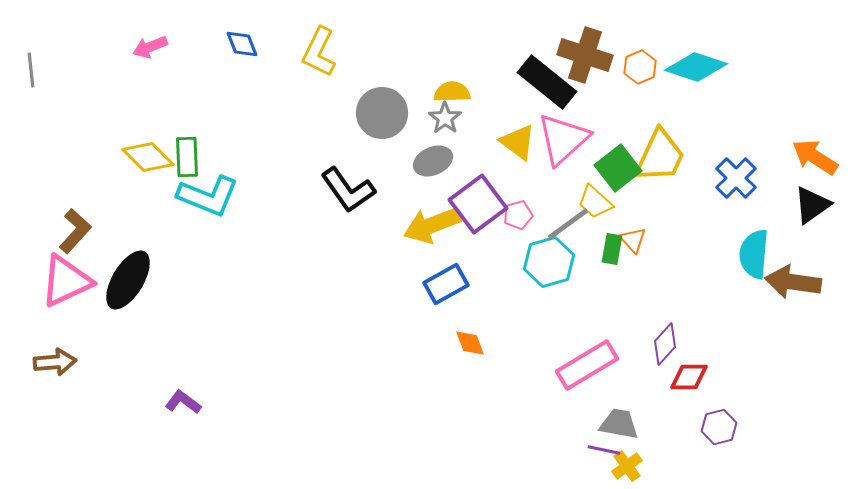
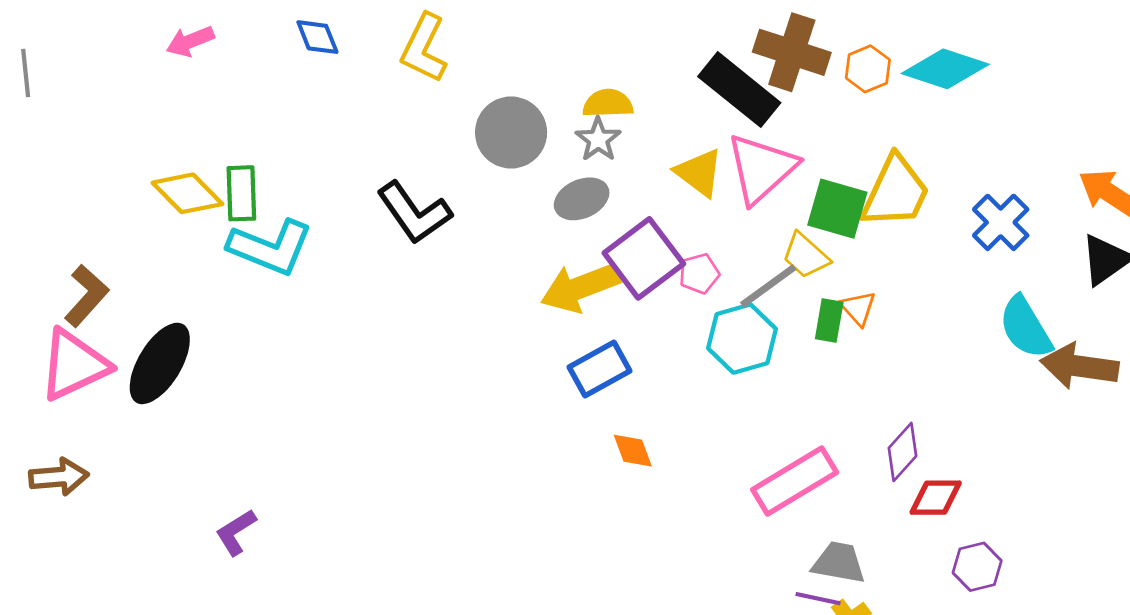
green square: (618, 168) -> (837, 209), turned -36
black L-shape: (348, 190) -> (414, 213), moved
cyan semicircle: (754, 254) -> (1026, 327), turned -36
purple L-shape: (183, 402) -> (236, 532), turned -69

